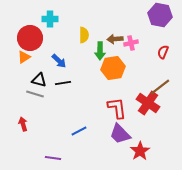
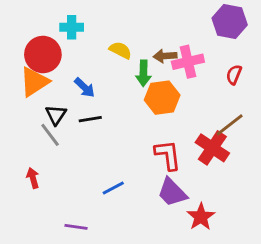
yellow semicircle: (84, 35) -> (120, 50), turned -63
pink cross: (131, 43) -> (188, 62), size x1.5
orange triangle: (24, 57) -> (34, 82), size x1.6
black triangle: (39, 80) -> (56, 115), turned 49
gray line: (35, 94) -> (50, 135), turned 36

